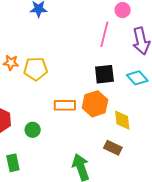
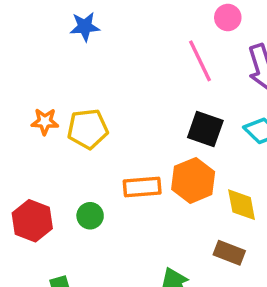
pink line: (104, 34) -> (200, 61), turned -35
black square: (104, 74) -> (205, 129), turned 30
green circle: (33, 130) -> (90, 216), moved

